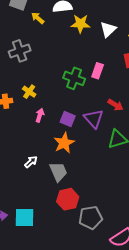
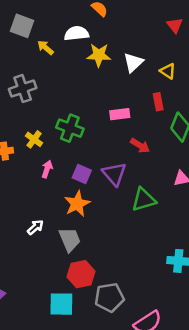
pink rectangle: (98, 71) -> (120, 114), turned 63
green cross: (74, 78) -> (70, 128), moved
red arrow: (116, 105) -> (140, 146), moved
cyan square: (24, 218) -> (61, 304), moved

